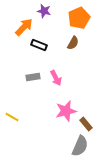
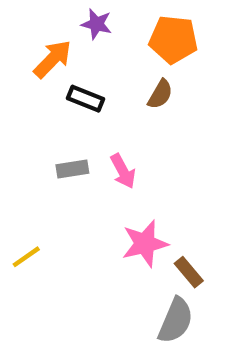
orange pentagon: (79, 18) -> (173, 39), turned 30
yellow line: (12, 117) -> (26, 257), turned -64

